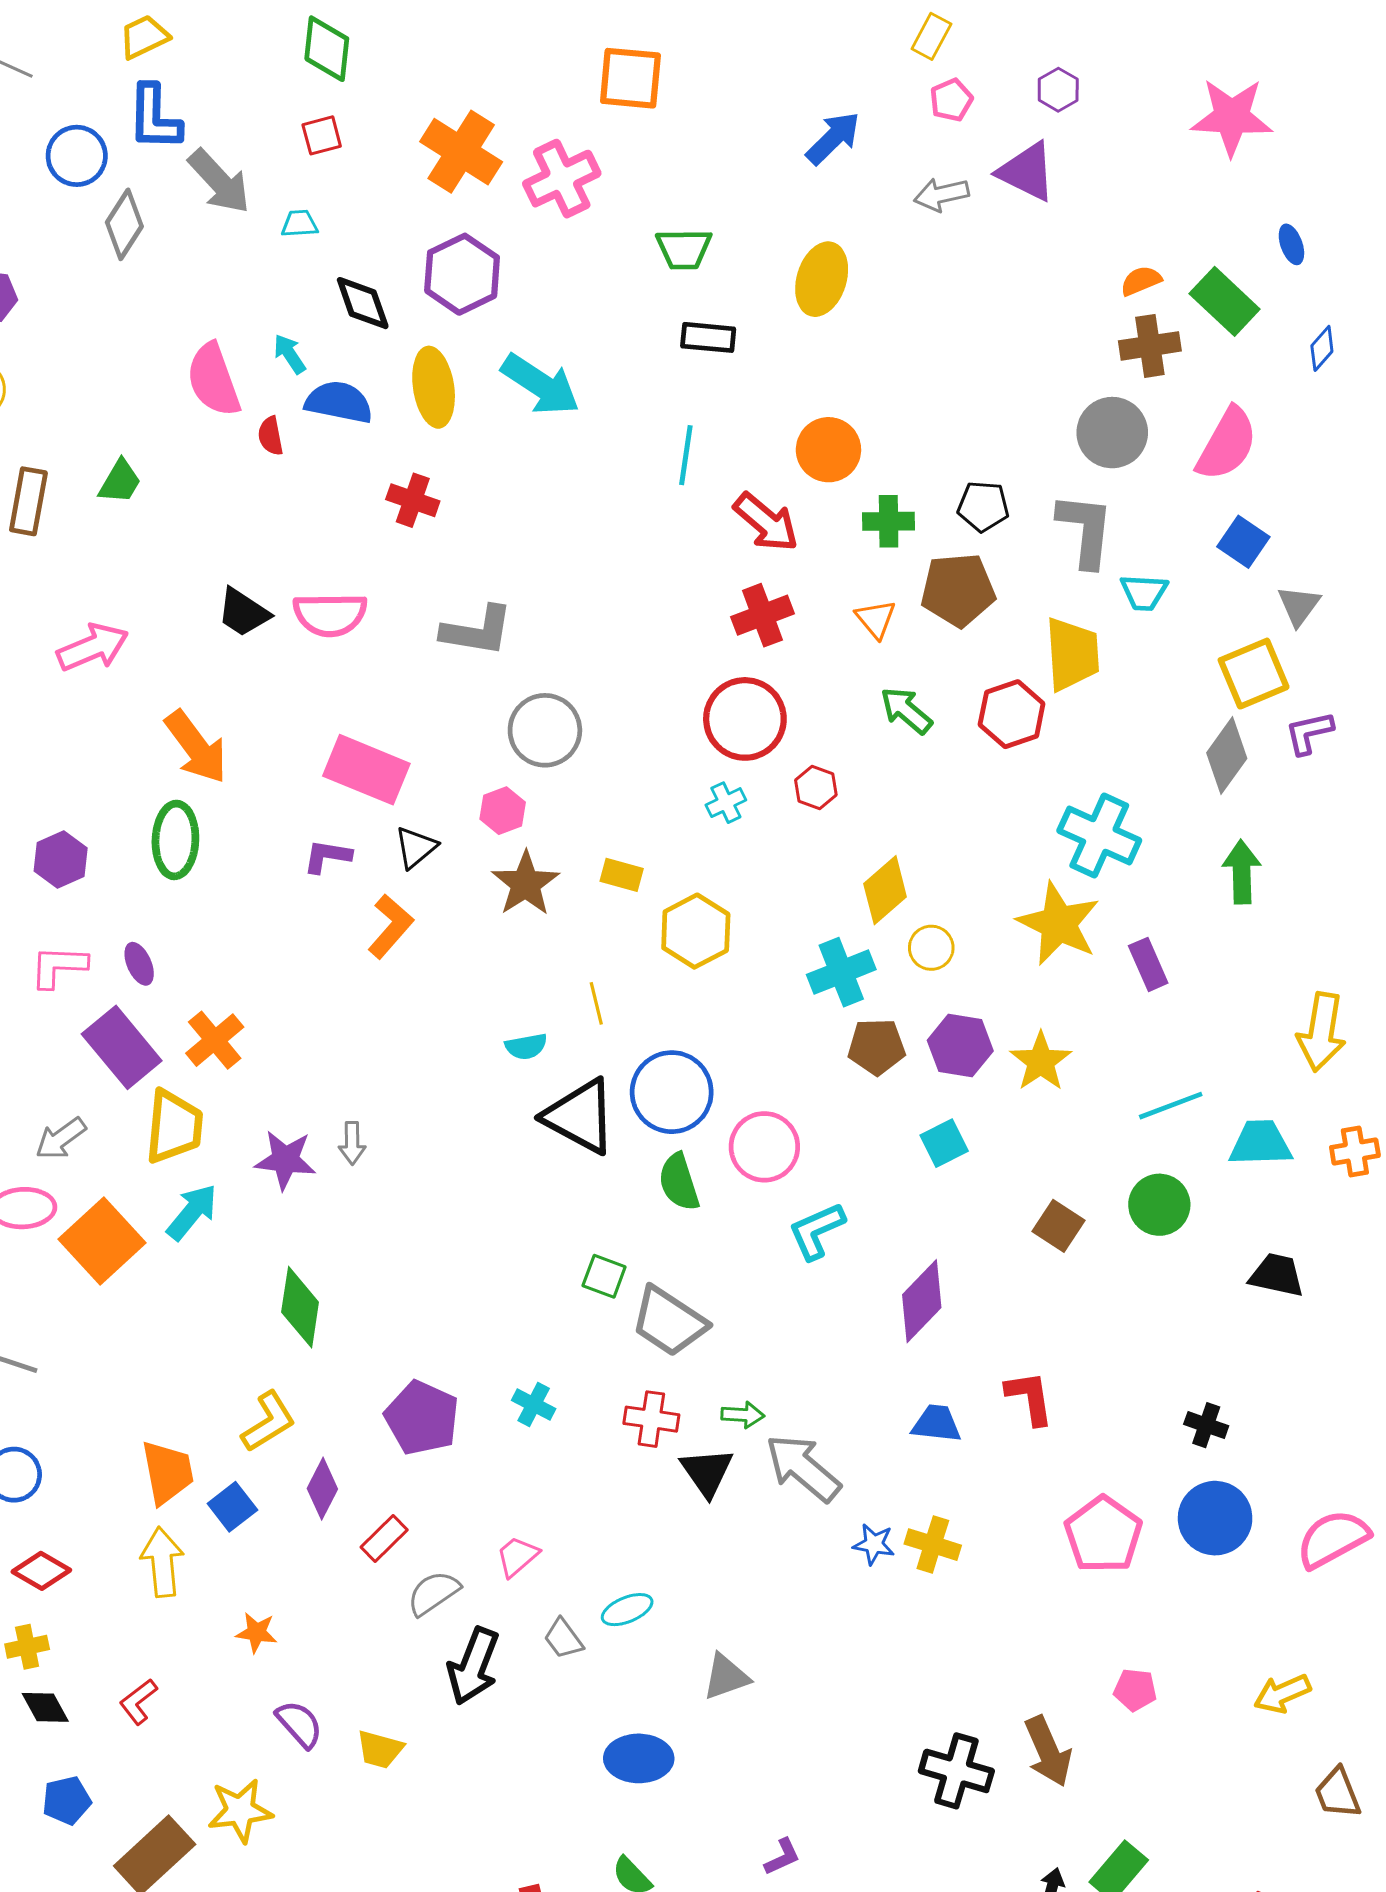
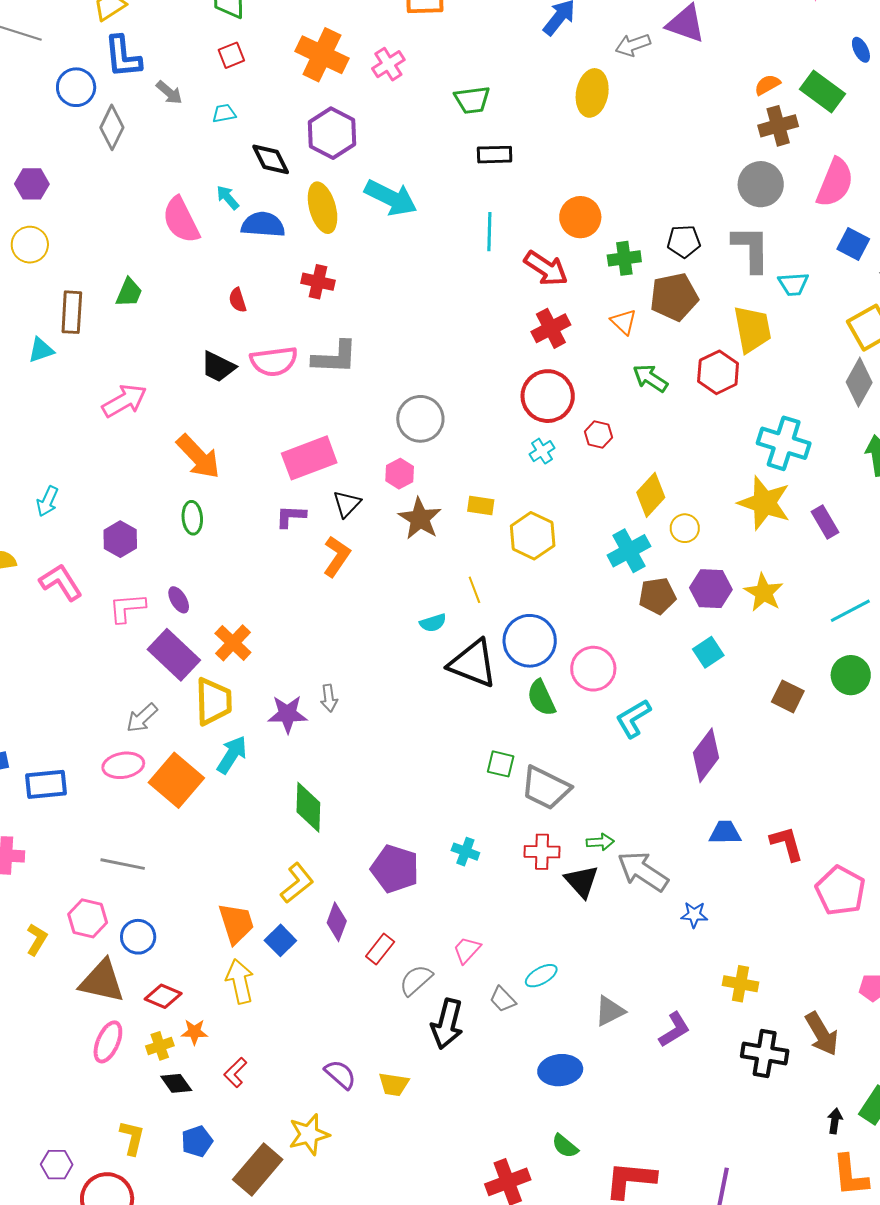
pink cross: (562, 179) -> (388, 64), size x0.7
gray arrow: (219, 181) -> (169, 93), size x0.6
yellow ellipse: (822, 279) -> (592, 93), moved
red semicircle: (271, 436) -> (238, 300), moved
gray L-shape: (477, 631) -> (335, 357), moved
pink rectangle: (366, 770) -> (309, 458), turned -36
green ellipse: (175, 840) -> (192, 518), size x0.7
red L-shape: (1030, 1398) -> (787, 844), moved
yellow cross: (933, 1545) -> (740, 984), moved
orange star: (257, 1632) -> (194, 1032), moved
purple L-shape: (782, 1857) -> (674, 1030), moved, size x1.4

